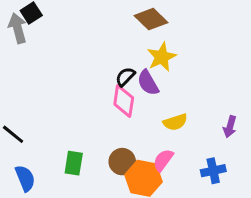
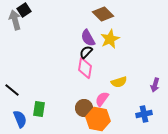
purple semicircle: (148, 83) -> (88, 38), moved
pink semicircle: (163, 160) -> (102, 99), moved
green rectangle: (74, 163) -> (39, 109), moved

